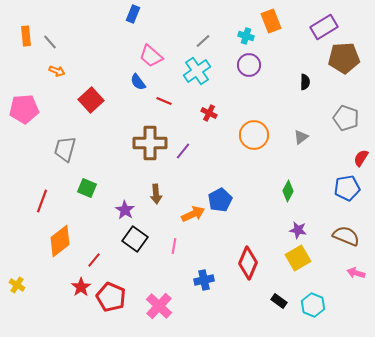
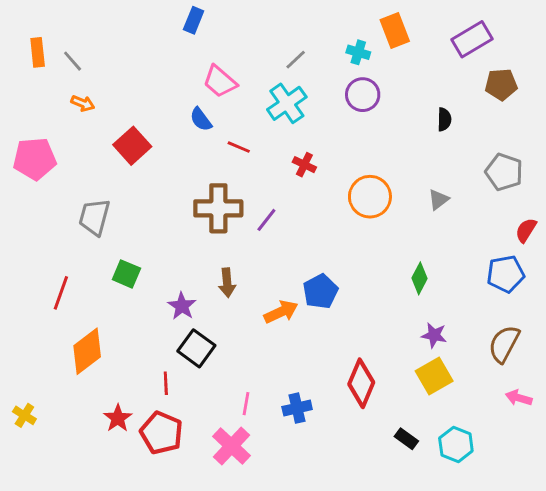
brown pentagon: (344, 58) -> (501, 84), size x0.7
brown semicircle: (346, 236) -> (504, 344), turned -84
pink line: (174, 246) -> (246, 404), moved
red line: (94, 260) -> (166, 383), moved, turned -42

